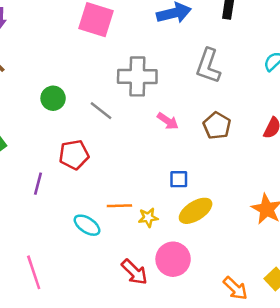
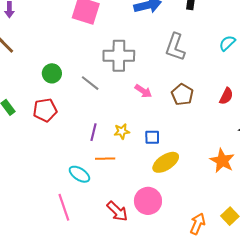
red pentagon: (74, 155) -> (45, 110), moved
purple line: (38, 184) -> (94, 132), moved
yellow star: (148, 217) -> (122, 131), moved
pink line: (34, 272) -> (64, 207), moved
orange arrow: (235, 288) -> (198, 224), turned -110

